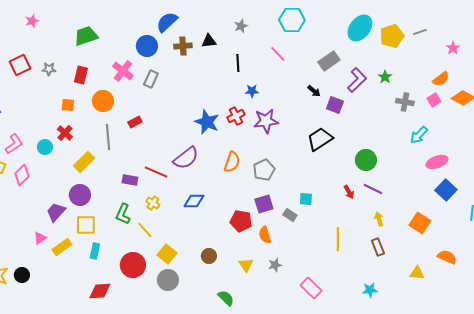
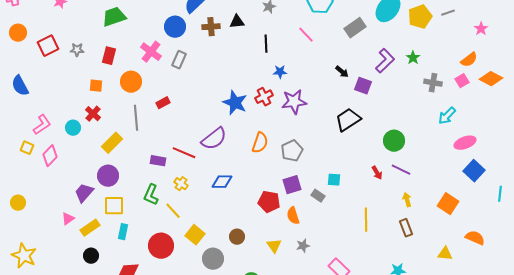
gray rectangle: (329, 61) -> (355, 28), moved
black circle: (22, 275) -> (91, 256), moved
gray circle: (168, 280) -> (213, 259), moved

